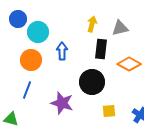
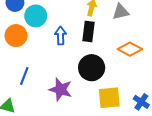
black rectangle: (101, 49) -> (88, 31), moved
orange circle: (31, 60) -> (16, 36), moved
yellow square: (109, 111) -> (109, 98), size x1.6

